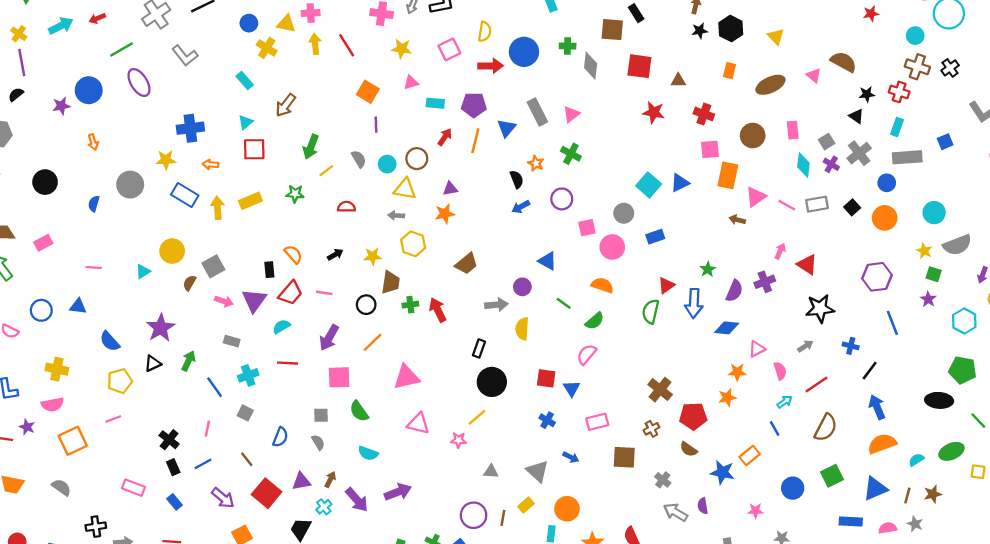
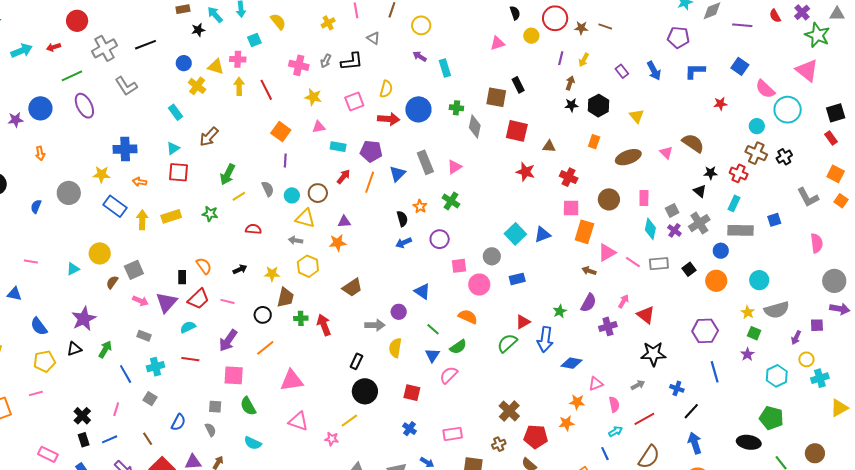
purple semicircle: (734, 291) -> (589, 303), moved
green semicircle: (651, 311) -> (507, 343), turned 30
blue triangle: (572, 389) -> (432, 355), moved

